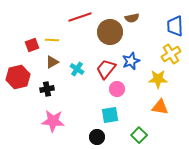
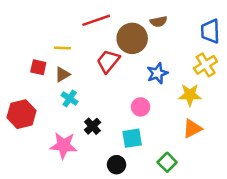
red square: (32, 45) -> (38, 67), moved, turned 32
cyan cross: (77, 69) -> (70, 99), moved
red trapezoid: (106, 69) -> (108, 61), moved
red hexagon: (18, 77) -> (21, 114), moved
black cross: (47, 89) -> (92, 126), moved, turned -32
orange triangle: (160, 107) -> (192, 129), turned -36

